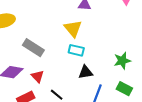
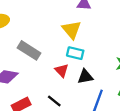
red triangle: (38, 76) -> (62, 70), moved

